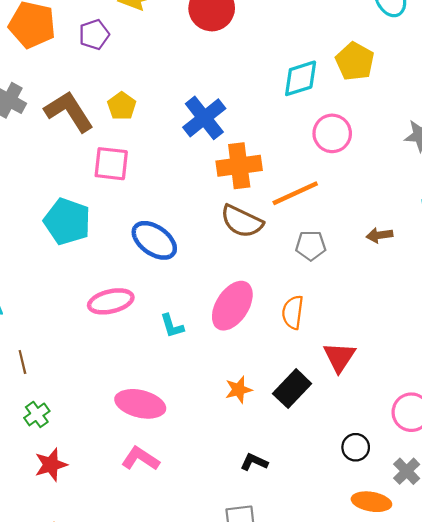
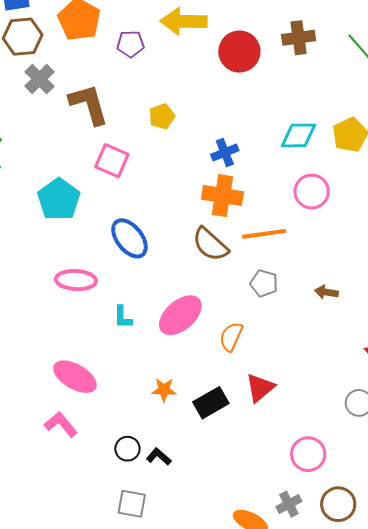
yellow pentagon: (122, 106) -> (162, 116), moved
blue cross: (204, 118) -> (225, 152), moved, size x0.7
black circle: (356, 447) -> (127, 449), moved

